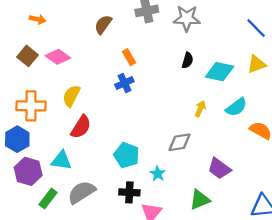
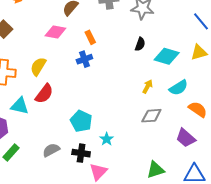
pink diamond: (58, 57) -> (55, 32), moved, turned -30
gray diamond: (180, 142) -> (151, 116), moved
cyan triangle: (61, 160) -> (20, 106), moved
purple trapezoid: (219, 168) -> (186, 138), moved
gray semicircle: (82, 192) -> (51, 150), moved, size x0.7
green triangle: (200, 200) -> (155, 170), moved

